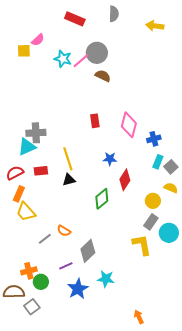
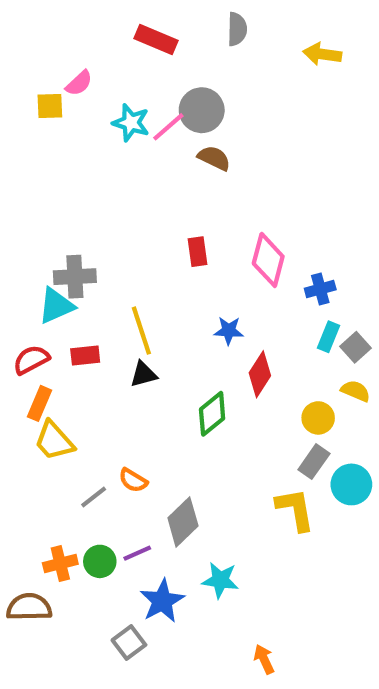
green circle: (41, 282) -> (100, 561), moved
gray square: (32, 307) -> (129, 643), moved
orange arrow: (139, 317) -> (264, 659), moved

